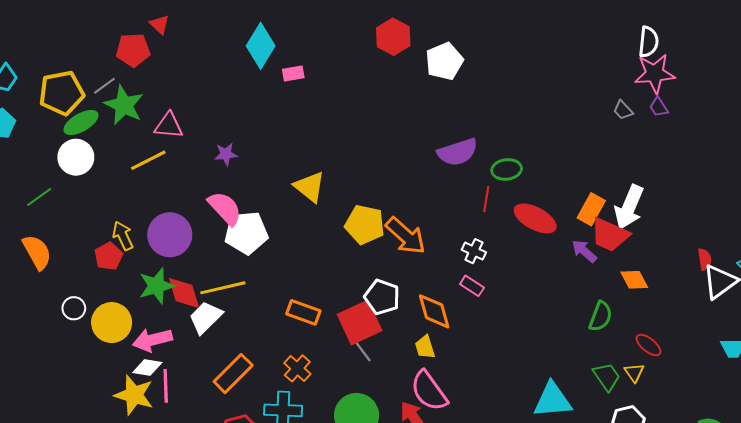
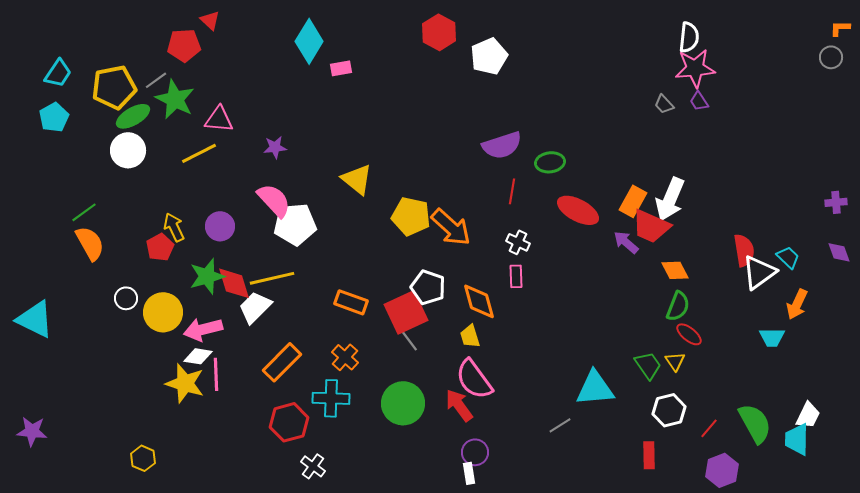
green line: (39, 197) -> (84, 212), moved
red line: (486, 199) -> (512, 191), moved
purple circle: (170, 235) -> (220, 226), size x0.7
red semicircle: (705, 259) -> (744, 250), size x1.5
pink rectangle: (472, 286) -> (516, 276), turned 55
green semicircle: (601, 316) -> (678, 306), moved

